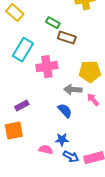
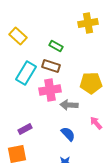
brown rectangle: (67, 38) -> (51, 66), moved
yellow pentagon: (90, 72) -> (91, 83), moved
gray arrow: (73, 90) -> (69, 105), moved

